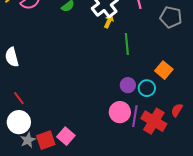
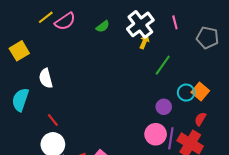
green line: (127, 44) -> (163, 65), turned 40
cyan circle: (147, 88) -> (186, 93), moved
red semicircle: (177, 110) -> (200, 119), moved

